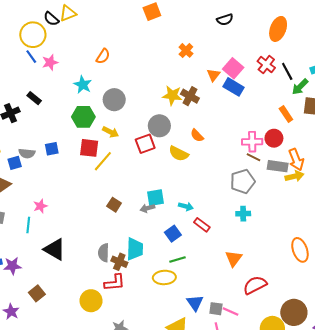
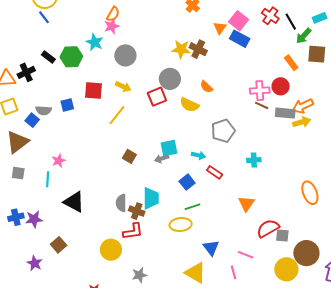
pink star: (50, 62) -> (112, 26), moved
green hexagon: (83, 117) -> (71, 57), moved
red square: (89, 148) -> (93, 90), moved
orange arrow: (296, 160) -> (303, 106), turned 90
blue square: (15, 163) -> (32, 120), turned -32
gray pentagon: (243, 181) -> (223, 131), moved
gray square: (216, 309) -> (282, 235), moved

